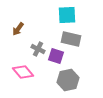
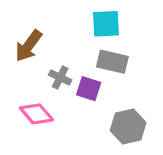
brown arrow: (18, 29) -> (28, 46), size x1.5
gray hexagon: (68, 80) -> (128, 127), moved

